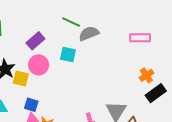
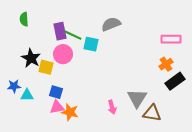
green line: (71, 22) -> (73, 35), moved
pink rectangle: (140, 38) -> (171, 39), moved
purple rectangle: (35, 41) -> (60, 31), turned -60

